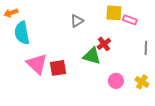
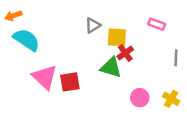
yellow square: (114, 13) -> (117, 37), moved
cyan semicircle: (22, 33) -> (27, 40), turned 135

